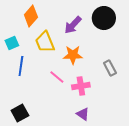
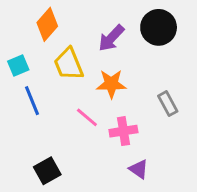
blue line: (21, 66) -> (32, 101), turned -30
black square: (20, 113) -> (47, 171), moved
purple triangle: (83, 114) -> (139, 169), moved

